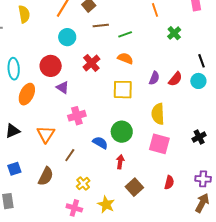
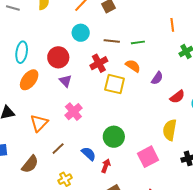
brown line: (101, 26) -> (112, 41), moved
purple semicircle: (154, 78) -> (157, 78), moved
yellow square: (123, 90) -> (115, 84), moved
yellow semicircle: (158, 114) -> (170, 130), moved
pink cross: (77, 116) -> (73, 112), turned -36
blue semicircle: (100, 143) -> (89, 154), moved
pink square: (159, 144) -> (148, 157), turned 35

